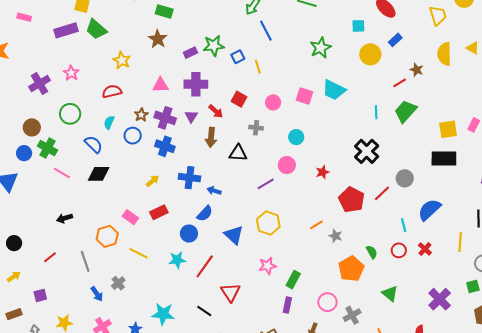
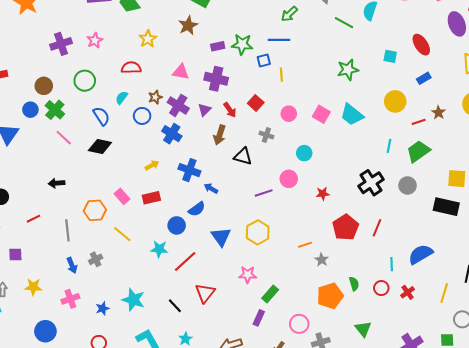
blue line: (266, 31) -> (279, 40), moved, turned -75
yellow circle: (370, 54) -> (395, 101), moved
gray circle: (405, 178) -> (408, 185), moved
red line: (382, 193) -> (377, 228), turned -36

